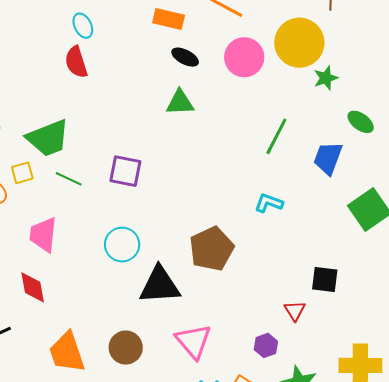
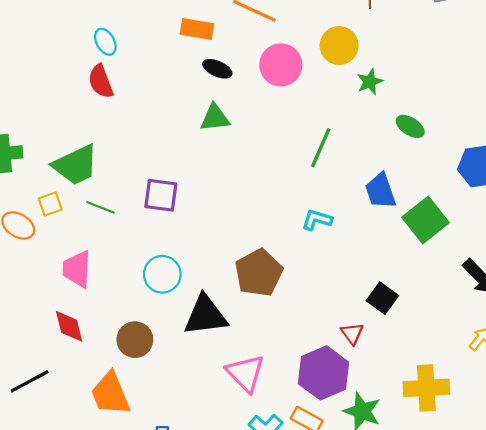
yellow circle: (299, 43) -> (339, 46), size x0.7
blue trapezoid: (328, 158) -> (381, 191), moved, turned -36
black square: (325, 280) -> (382, 298), turned 32
purple hexagon: (266, 345) -> (324, 373), size x2.0
brown circle: (126, 348) -> (135, 340), moved

